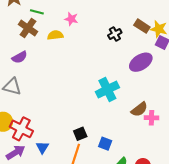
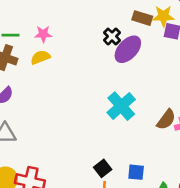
pink star: (71, 19) -> (43, 34), moved
purple ellipse: (141, 62) -> (128, 49), moved

